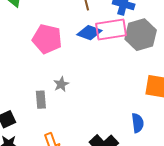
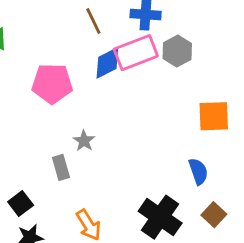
blue diamond: (89, 33) -> (107, 63), turned -35
gray hexagon: (141, 35) -> (177, 51), size x0.7

